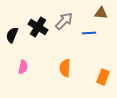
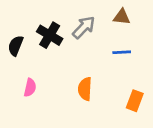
brown triangle: (101, 13) -> (122, 17), moved
blue line: (89, 33) -> (122, 52), moved

